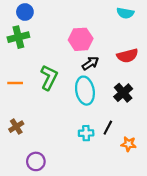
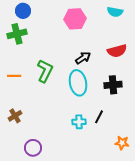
pink hexagon: (81, 39) -> (75, 19), moved
black cross: (123, 93) -> (113, 85), turned 36
orange star: (129, 144) -> (122, 143), moved

